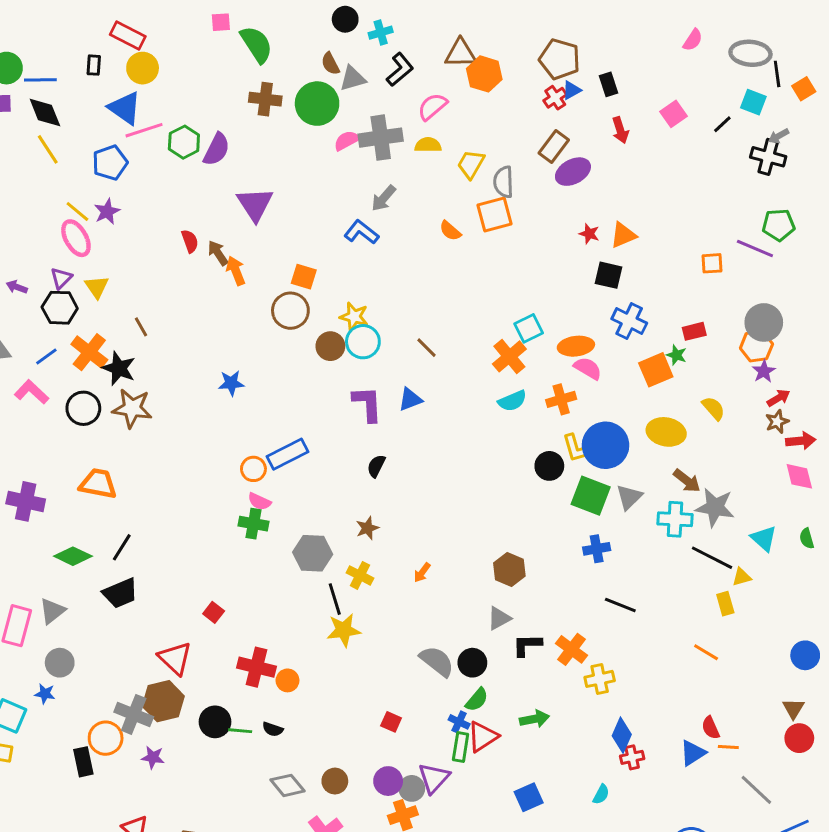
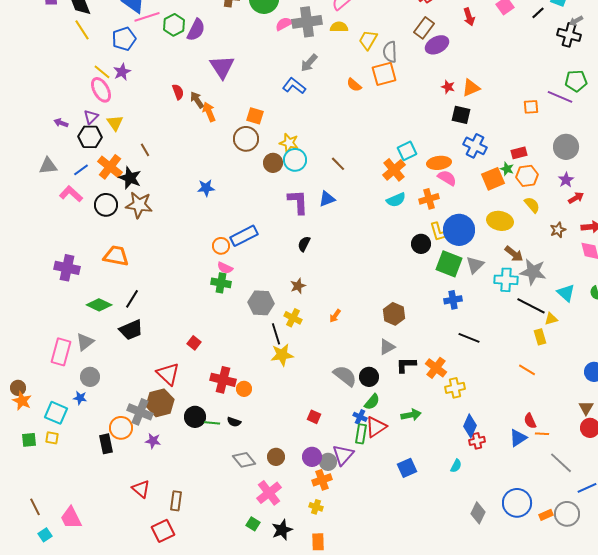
orange hexagon: (756, 346) -> (527, 176), moved
brown star: (777, 422) -> (558, 230), moved

